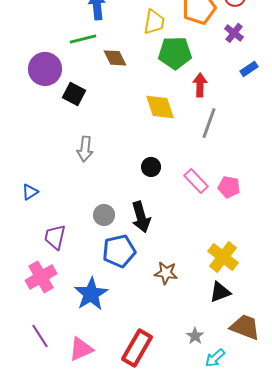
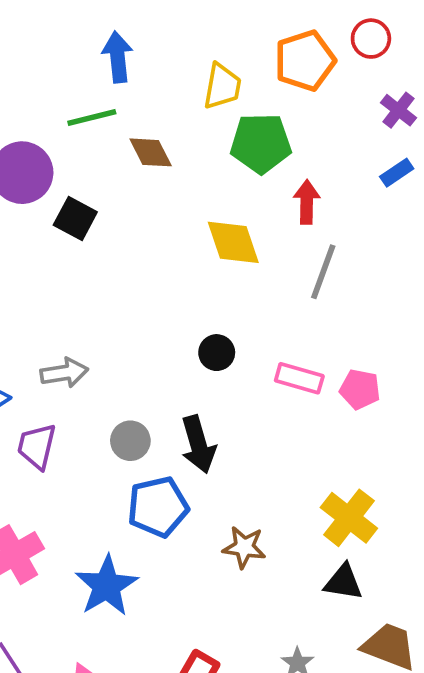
purple cross: (234, 33) -> (398, 110), moved
gray arrow: (85, 149) -> (64, 373), moved, turned -105
pink rectangle: (196, 181) -> (299, 378), turned -30
purple trapezoid: (55, 237) -> (37, 446), moved
black triangle: (220, 292) -> (343, 582), turned 30

